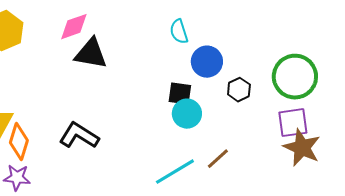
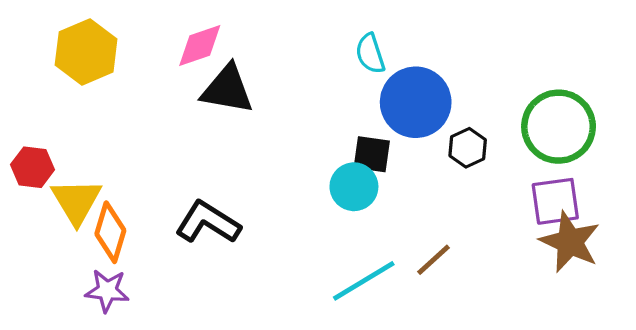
blue circle: (207, 62) -> (416, 102), size x1.4
cyan circle: (187, 114) -> (354, 187), moved

